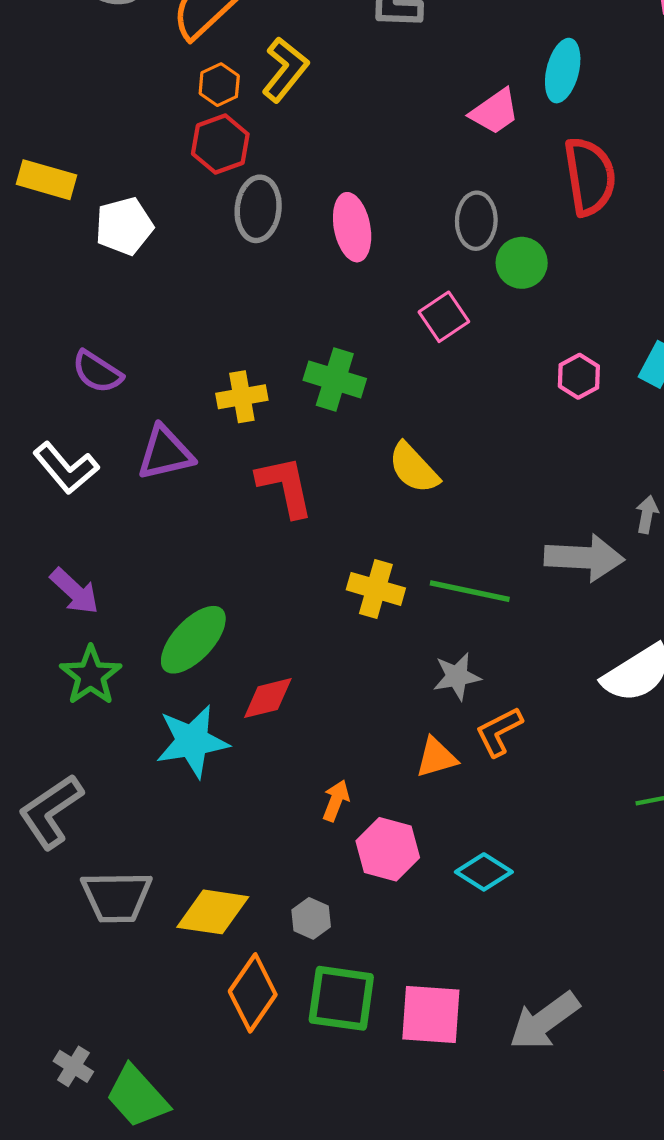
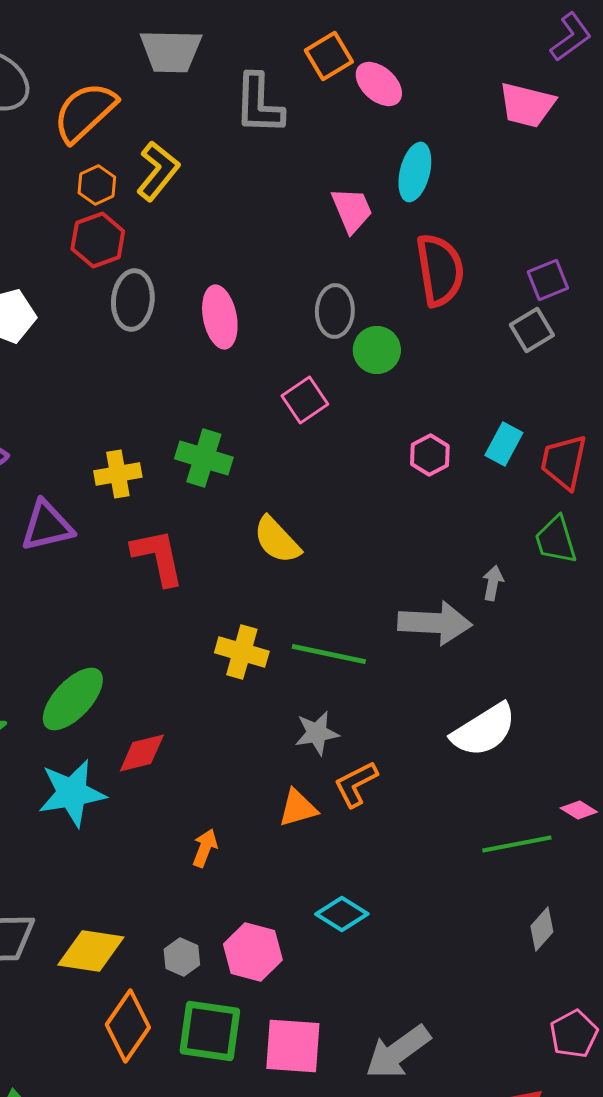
pink trapezoid: (495, 112) -> (352, 210), turned -78
pink hexagon: (388, 849) -> (253, 952), moved

